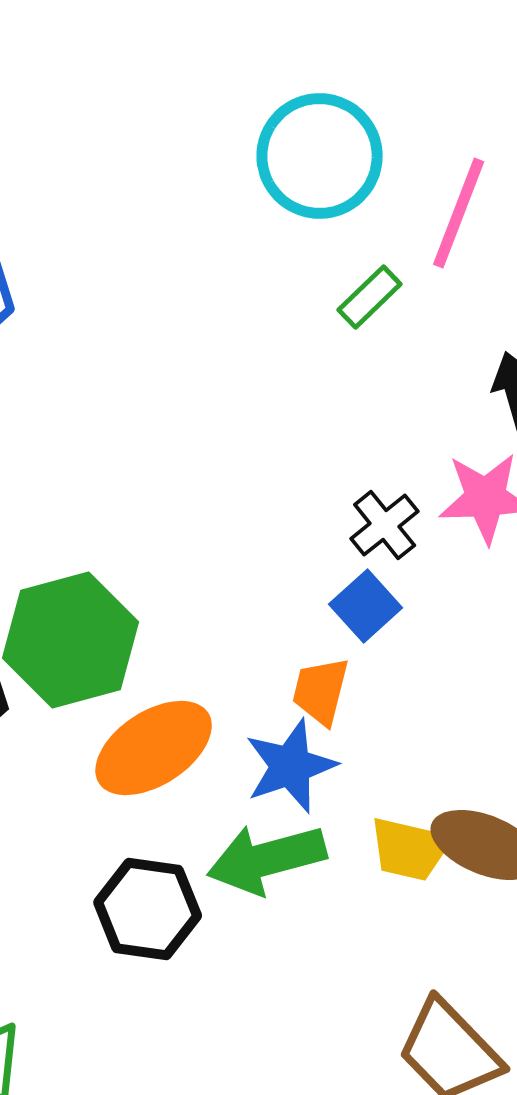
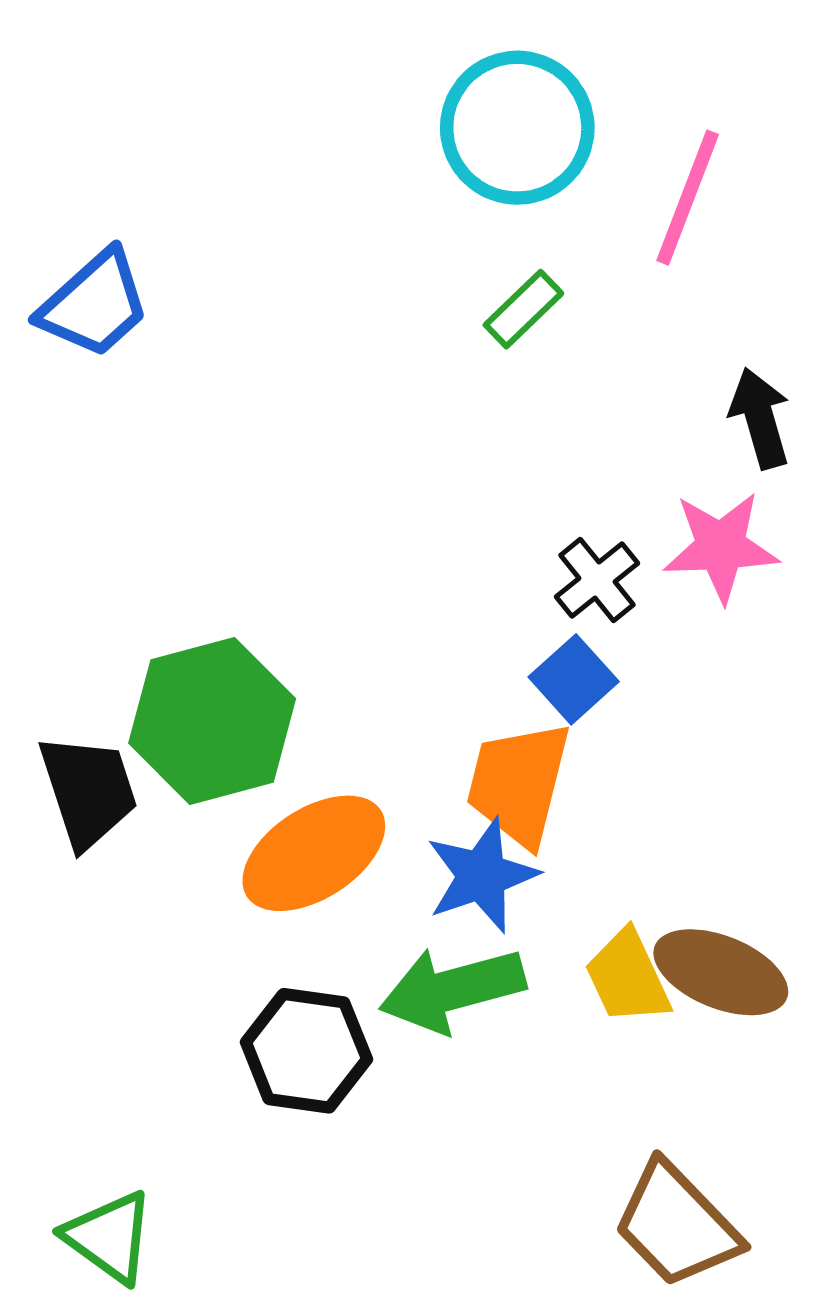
green rectangle: (370, 297) -> (523, 309), moved
orange trapezoid: (321, 691) -> (519, 783), size x1.5
yellow trapezoid: (410, 849) -> (628, 977), turned 52

